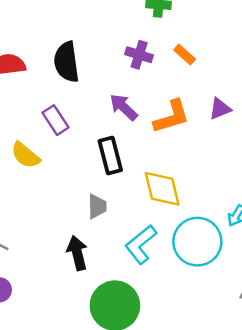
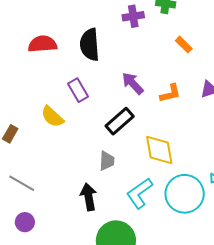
purple cross: (139, 55) -> (133, 16), moved, turned -30
orange L-shape: (172, 117) -> (170, 93), size x0.7
black rectangle: (110, 156) -> (120, 121), turned 60

